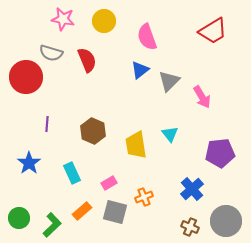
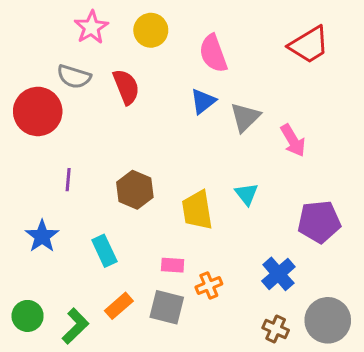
pink star: (63, 19) -> (91, 27), turned 30
pink rectangle: (109, 183) -> (173, 265), moved, turned 35

